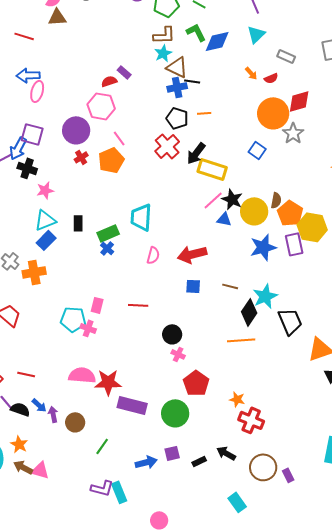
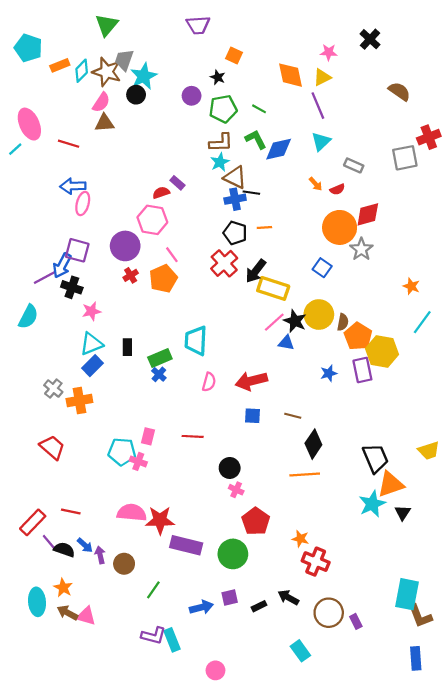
yellow circle: (254, 211) -> (319, 315), moved
blue star: (263, 247) -> (329, 373), size x0.6
cyan star: (265, 296) -> (372, 504), moved
black trapezoid: (290, 321) -> (375, 458), moved

